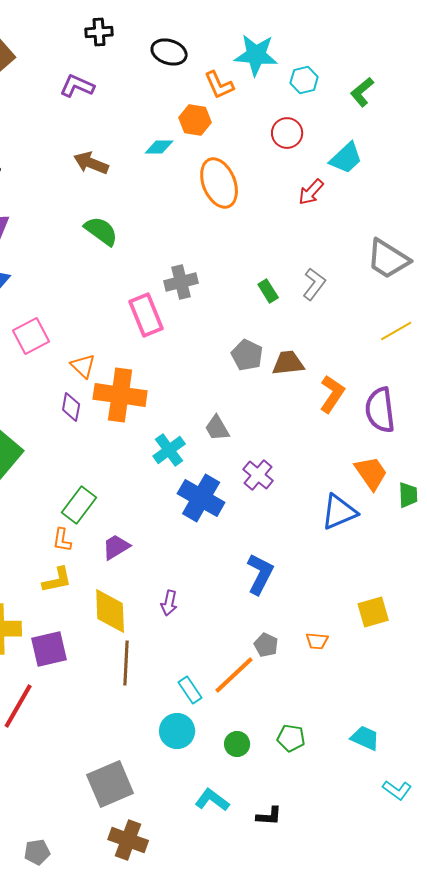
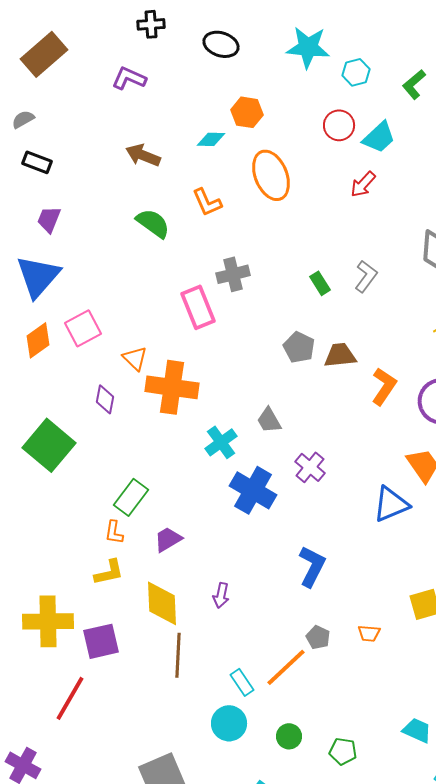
orange L-shape: (219, 85) -> (207, 202), moved
cyan trapezoid: (346, 158) -> (379, 137), moved
purple diamond: (71, 407) -> (105, 399), moved
green pentagon: (291, 738) -> (343, 751), moved

